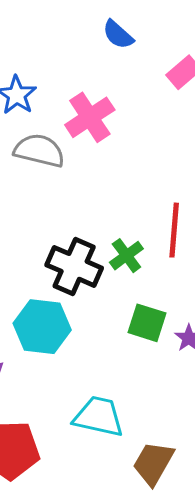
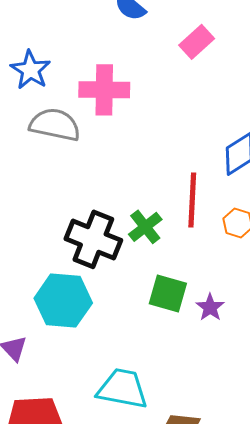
pink cross: (90, 117) -> (104, 90), turned 36

